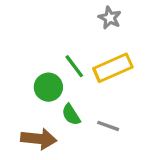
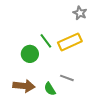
gray star: (110, 18) -> (80, 13), moved
green semicircle: (71, 115) -> (50, 89), moved

